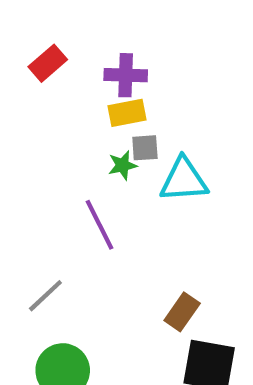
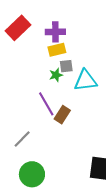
red rectangle: (48, 63) -> (18, 28), size x1.4
brown rectangle: (182, 312) -> (62, 115), moved

